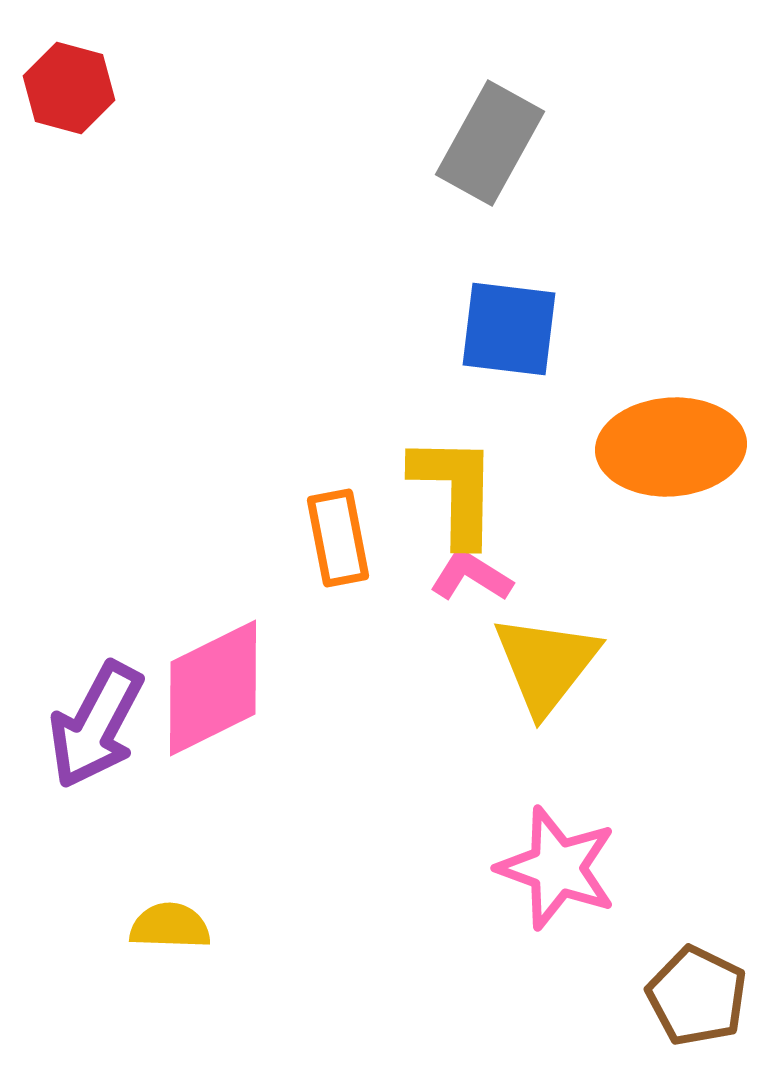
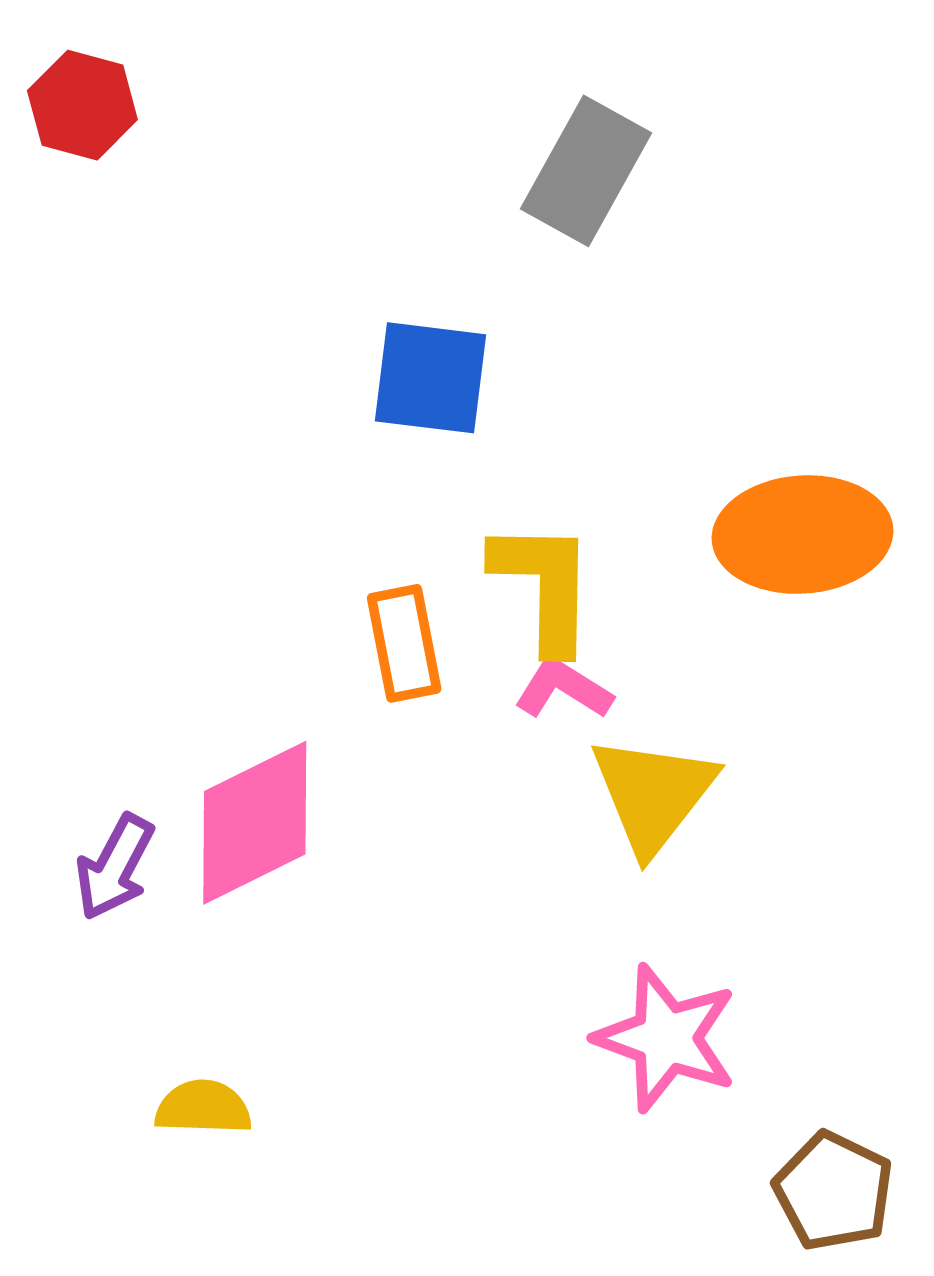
blue square: (509, 329) -> (431, 378), moved
purple arrow: (96, 725) -> (115, 867), size x0.7

